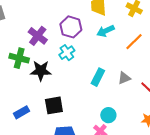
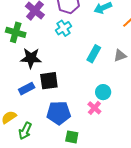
black star: (41, 71) -> (31, 58), moved
blue rectangle: (21, 112) -> (27, 89), moved

